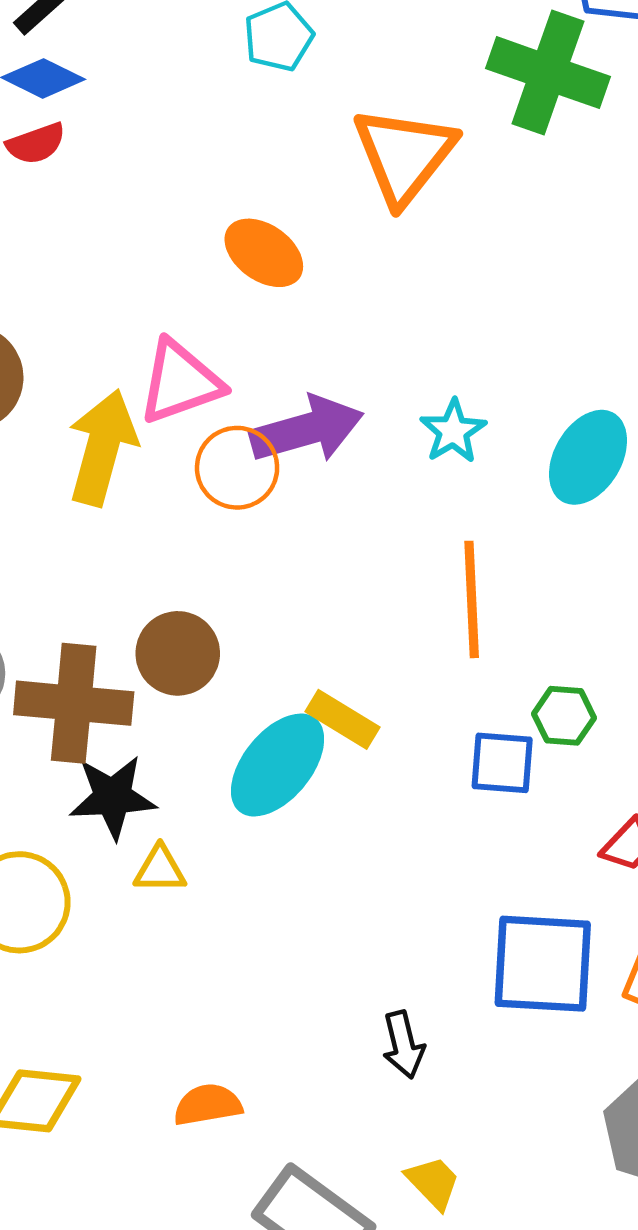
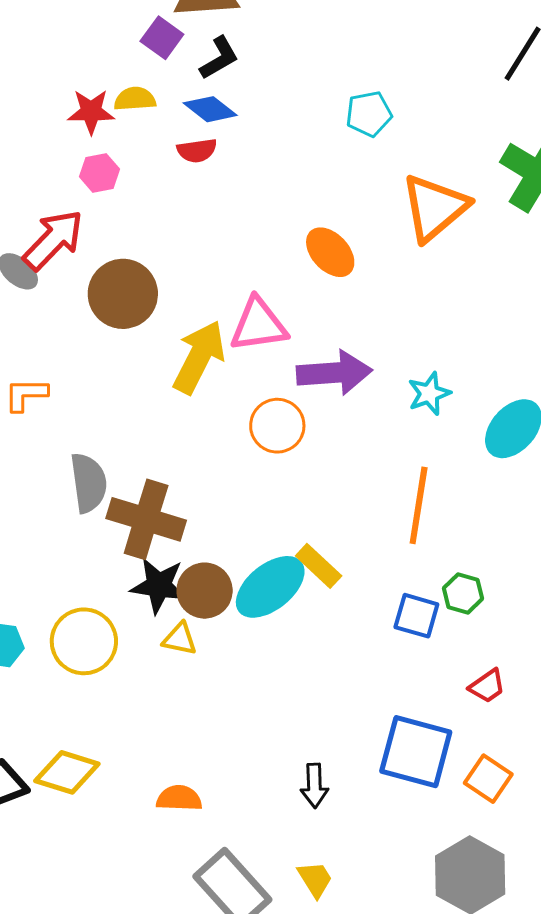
orange circle: (237, 468) -> (277, 426), moved
brown circle: (178, 653) -> (205, 591), moved

